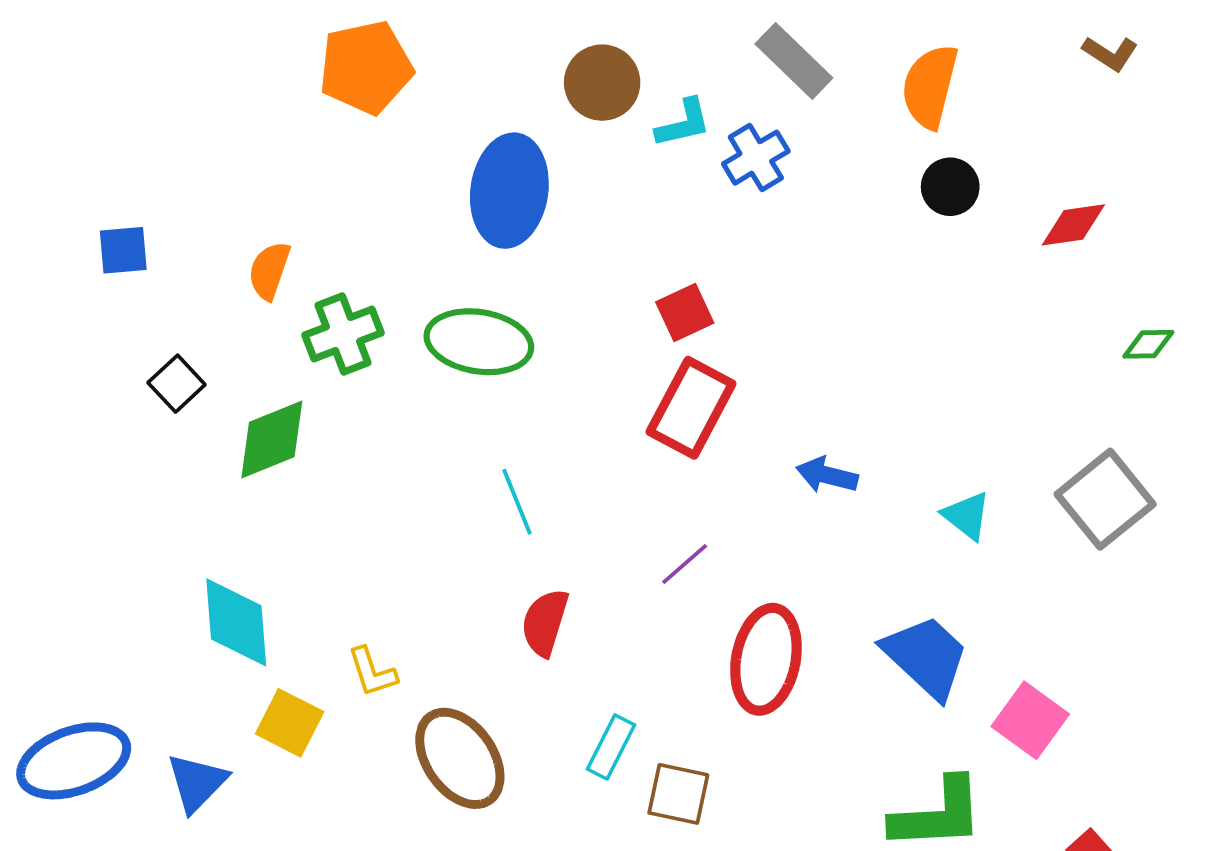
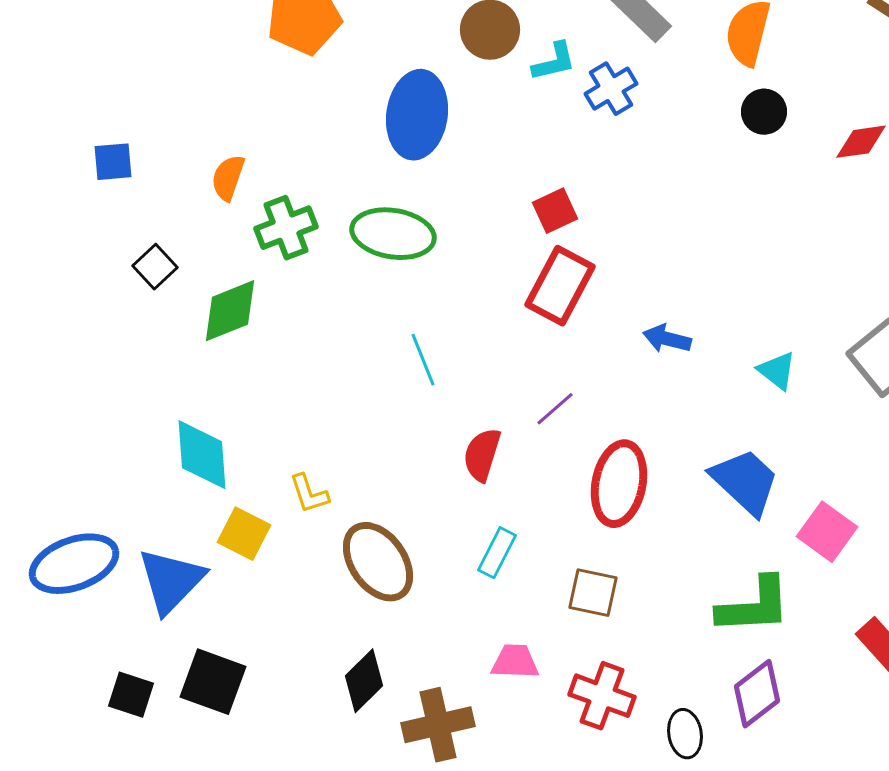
red semicircle: (545, 622) -> (482, 455), moved
blue triangle: (197, 783) -> (171, 581), size x1.4
brown square: (678, 794) -> (593, 593), moved

